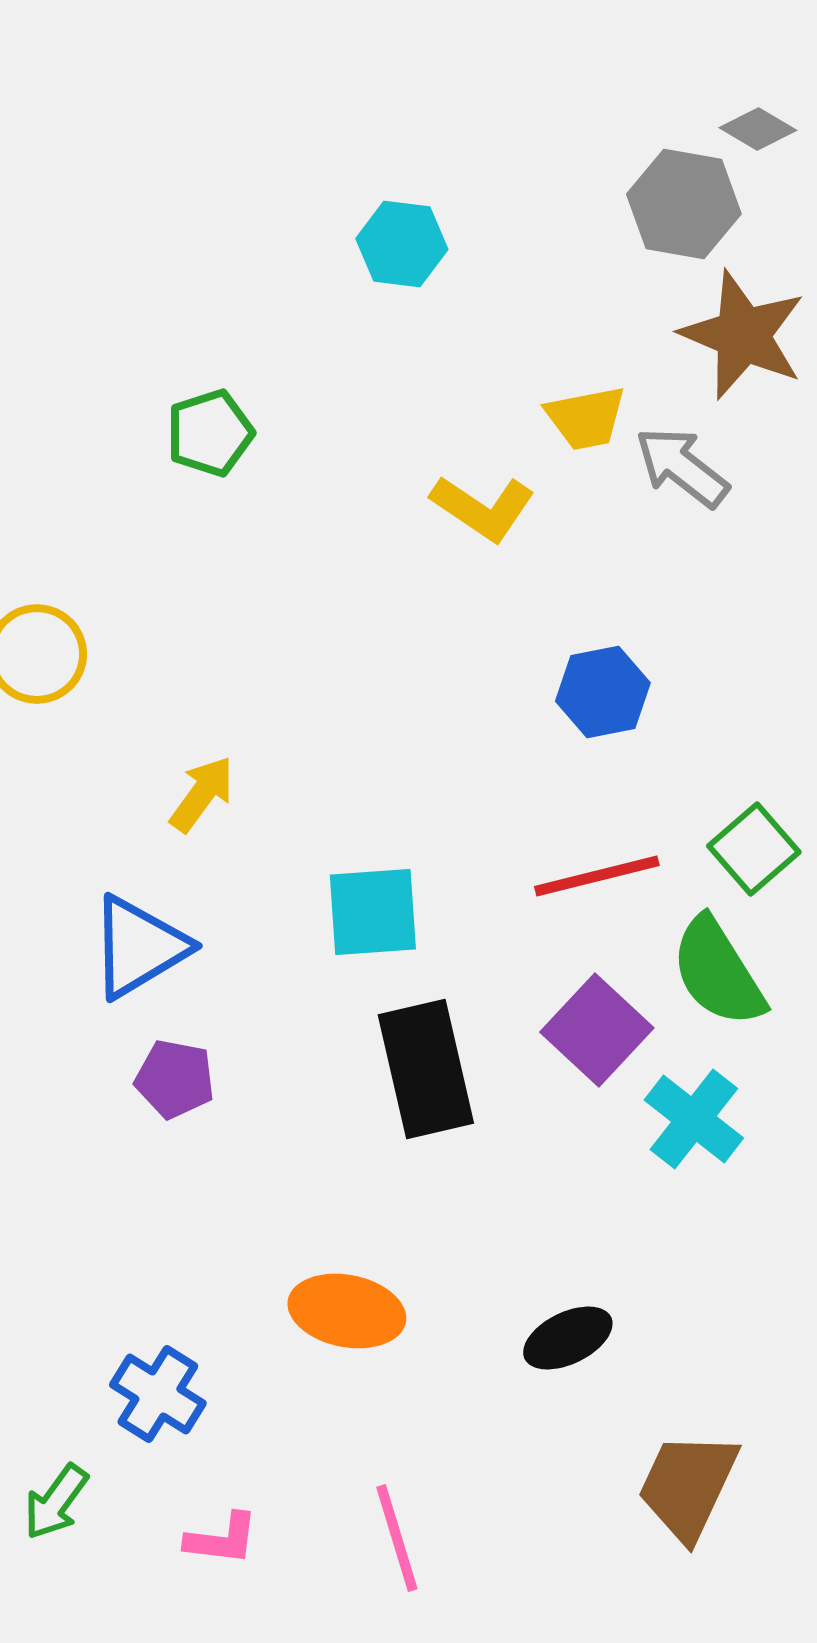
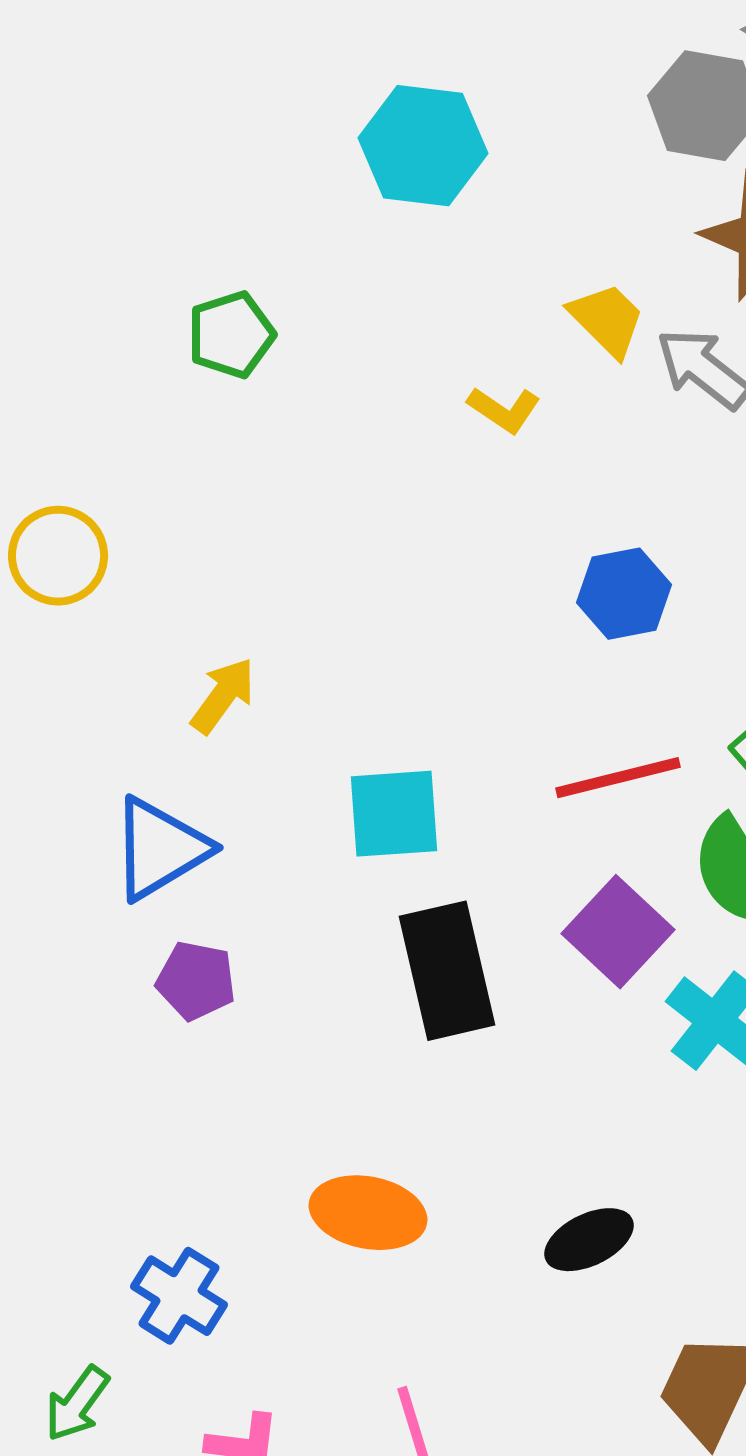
cyan hexagon: (402, 244) -> (423, 146), size x1.4
yellow trapezoid: (586, 418) -> (607, 320), turned -124
yellow L-shape: (483, 508) -> (504, 410), size x0.7

